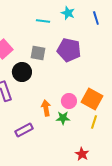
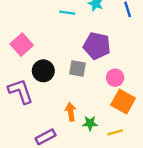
gray square: (38, 53) -> (77, 69), moved
pink circle: (69, 101) -> (115, 78), moved
yellow line: (94, 122) -> (115, 132), moved, turned 56

